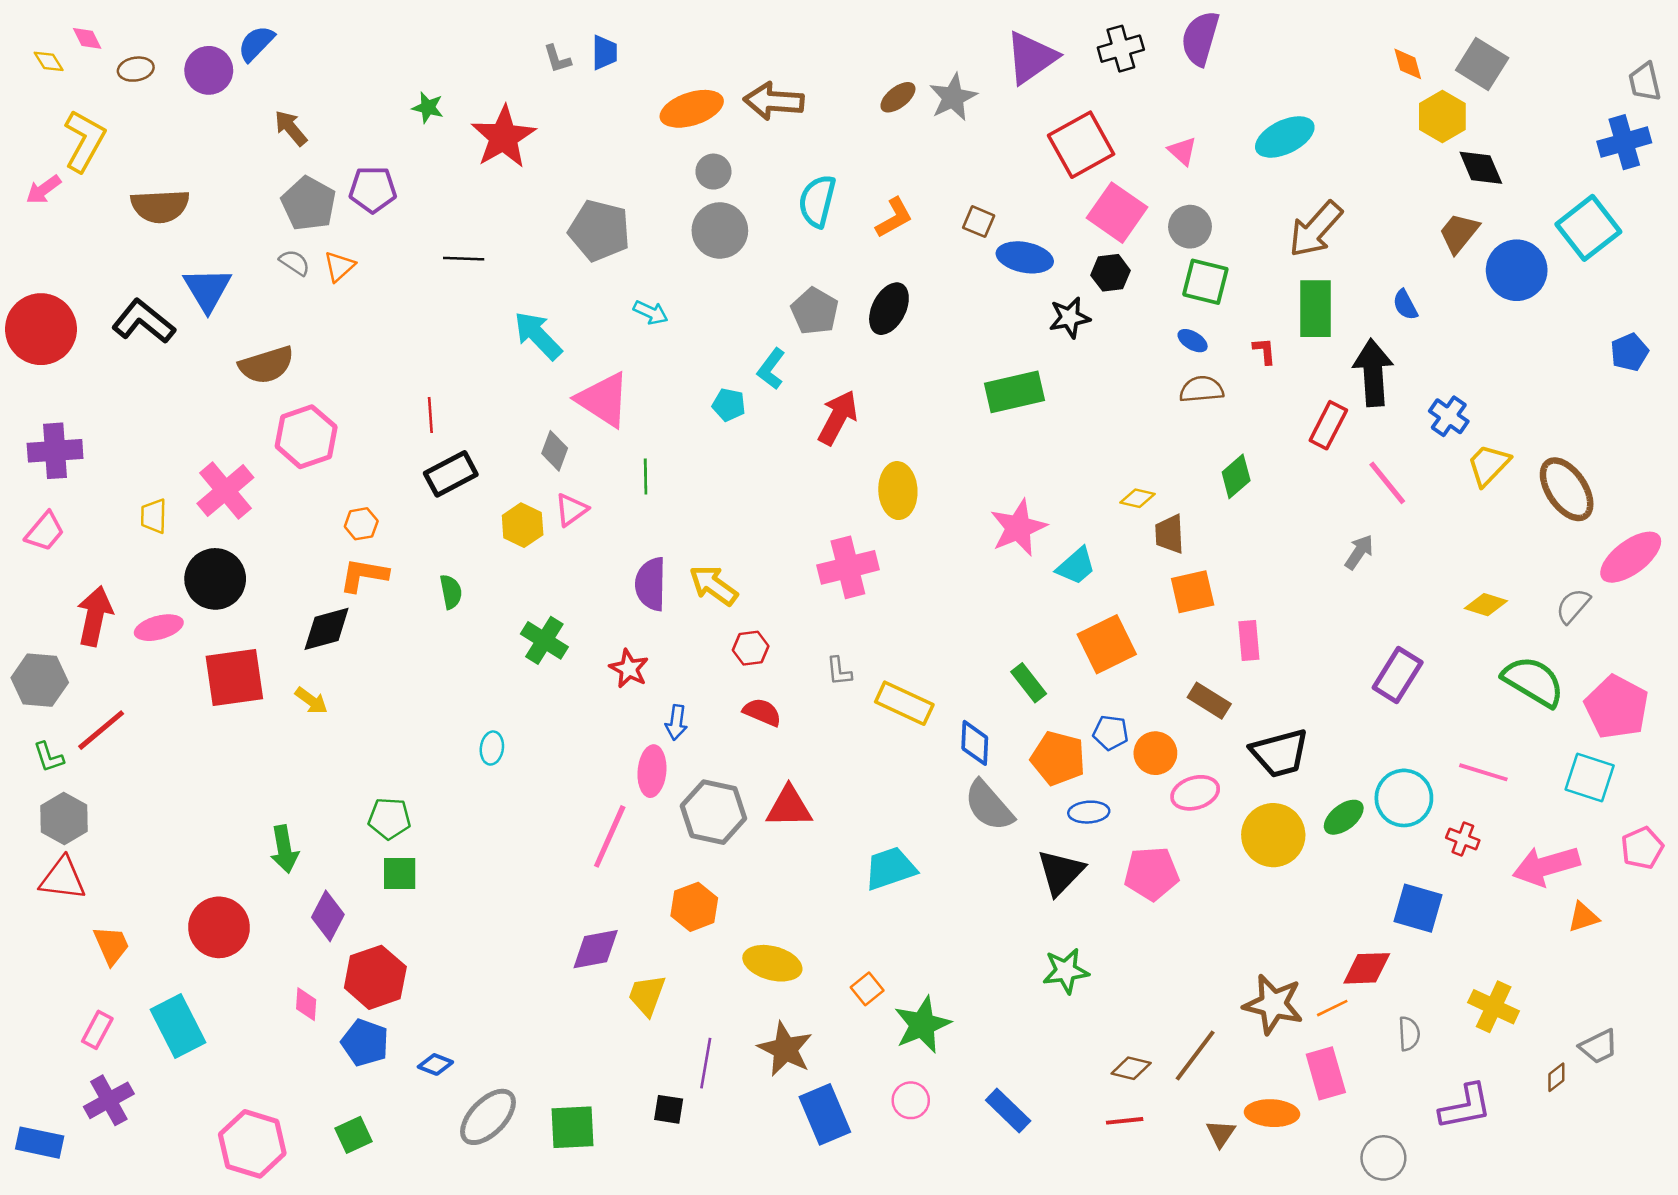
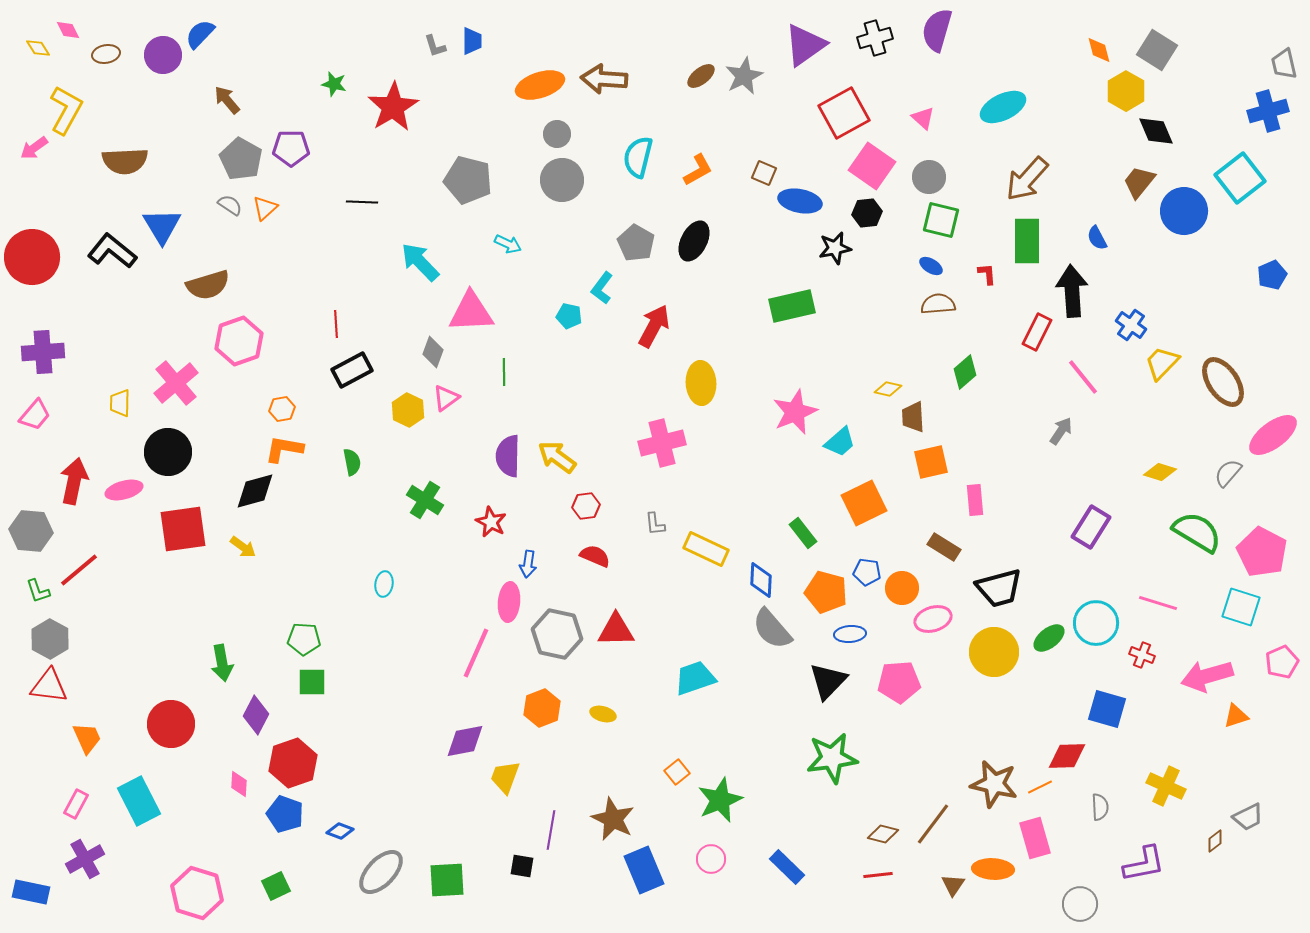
pink triangle: (603, 400) -> (471, 312), turned -36
yellow ellipse: (772, 963) -> (603, 714), moved, size x0.6
green star: (1066, 971) -> (832, 758), size x1.4

